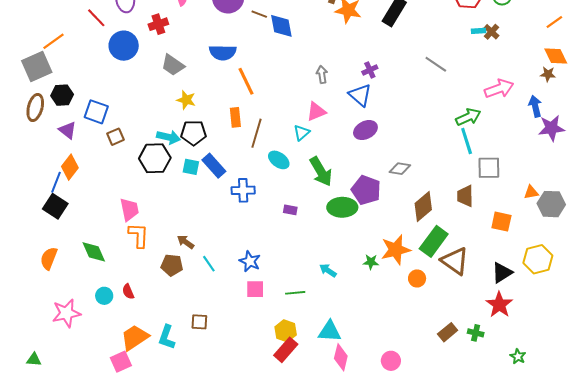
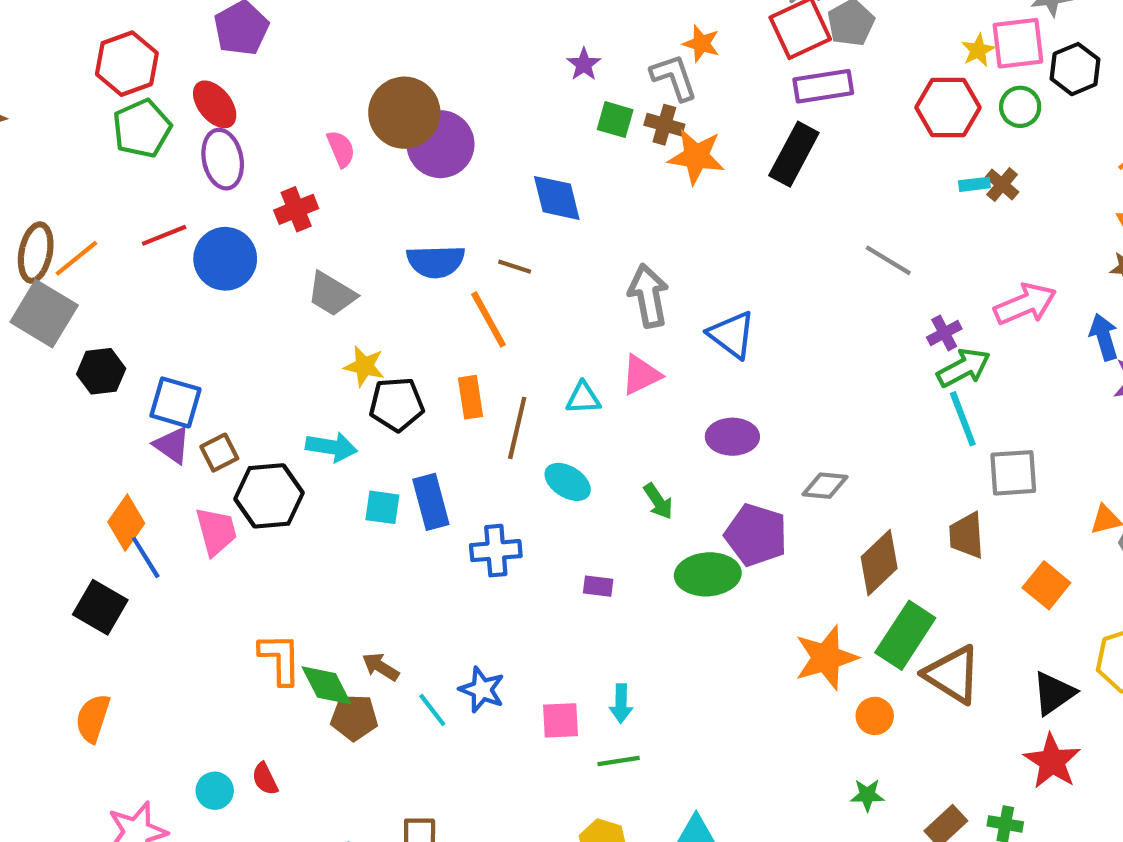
brown line: (259, 14) -> (515, 267), moved
red line: (96, 18) -> (164, 235), moved, turned -65
gray square: (37, 66) -> (44, 314), turned -32
purple cross: (370, 70) -> (944, 333), moved
gray arrow: (322, 74) -> (648, 296), size x1.6
brown ellipse: (35, 107) -> (36, 253), moved
purple triangle: (67, 130) -> (172, 445), moved
purple ellipse: (365, 130) -> (732, 437), moved, turned 30
black pentagon: (193, 133) -> (397, 404), moved
cyan triangle: (301, 133) -> (583, 398), moved, turned 42
black hexagon: (155, 158) -> (269, 496), moved
blue rectangle: (214, 166) -> (431, 502), turned 30
green arrow: (321, 171) -> (658, 501), size x0.6
blue line: (56, 182) -> (146, 557), moved, turned -50
pink trapezoid: (129, 210) -> (216, 531), moved
orange square: (501, 222) -> (1046, 585), turned 30
green diamond: (94, 252) -> (327, 685), moved
blue star: (250, 261) -> (482, 690), moved
green star: (371, 262) -> (867, 795), moved
cyan arrow: (328, 270) -> (621, 704), moved, turned -120
pink square: (255, 289) -> (561, 720), moved

